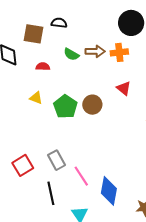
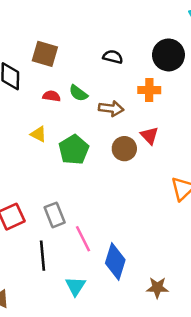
black semicircle: (59, 23) -> (113, 57), moved
brown arrow: (95, 51) -> (111, 108), moved
green semicircle: (71, 54) -> (78, 93), moved
brown circle: (92, 105) -> (124, 149), moved

